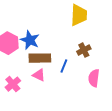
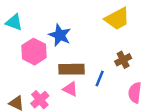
yellow trapezoid: (79, 15) -> (117, 19), turned 60
blue star: (30, 40) -> (60, 35), moved

